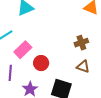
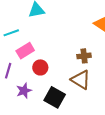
brown triangle: (83, 67) -> (81, 80), size x1.5

